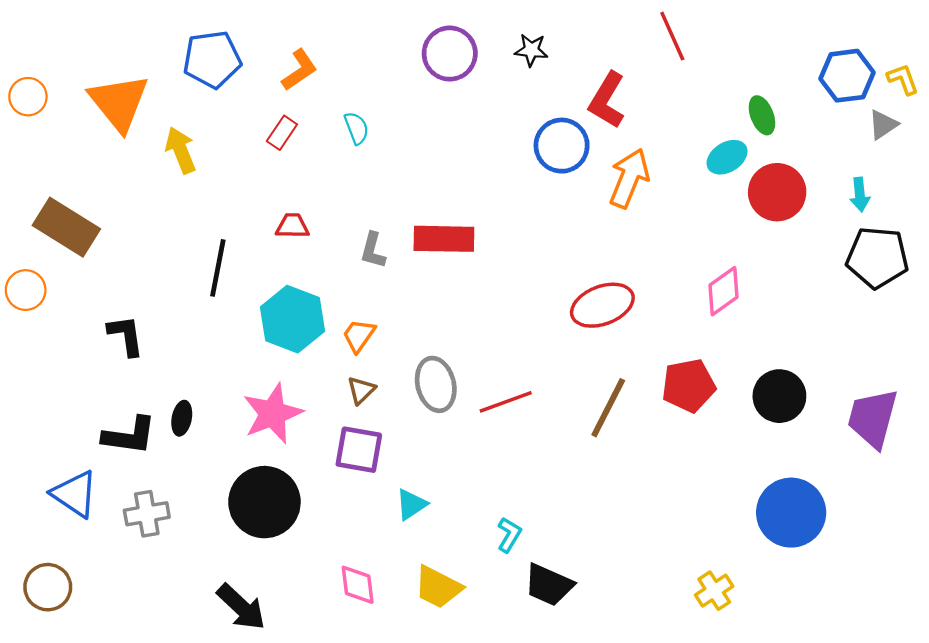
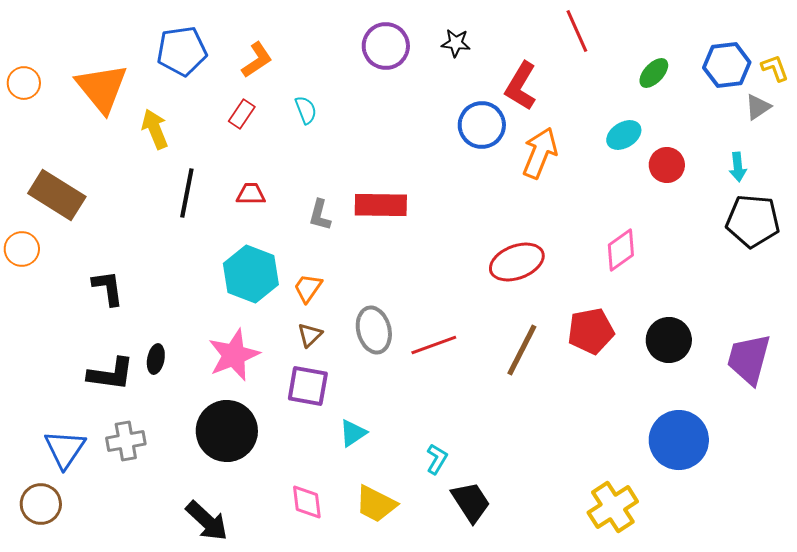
green ellipse: (762, 115) -> (654, 73), moved, turned 64
red circle: (777, 192) -> (667, 165), size x0.7
black line: (218, 268) -> (187, 193), moved
blue triangle: (75, 494) -> (65, 449), moved, turned 30
black trapezoid: (549, 585) -> (471, 502), turned -147
yellow cross: (714, 591) -> (613, 507), size x1.5

